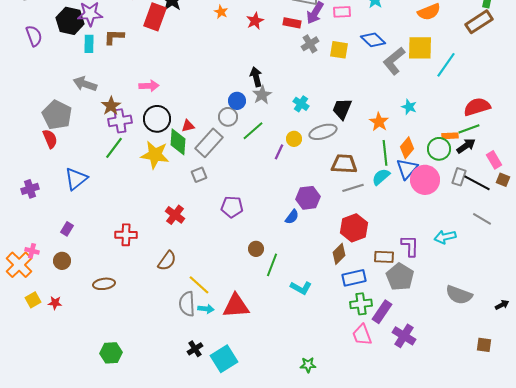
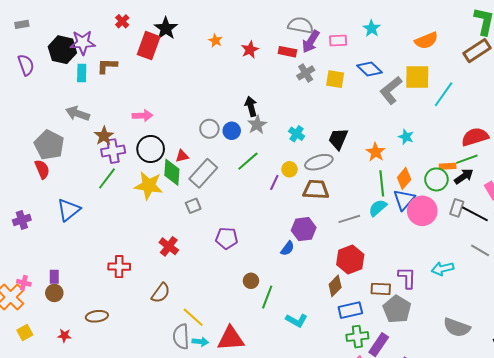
gray circle: (228, 117) -> (209, 129), moved
brown trapezoid: (344, 164) -> (316, 190), moved
purple rectangle: (67, 229) -> (54, 277), moved, turned -32
red star: (55, 303) -> (64, 336), moved

